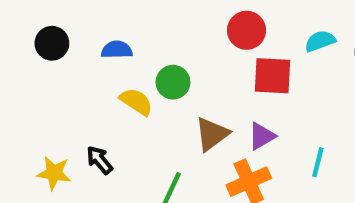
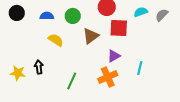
green circle: (173, 82) -> (73, 16), moved
brown triangle: (212, 134) -> (91, 36), moved
black arrow: (99, 160) -> (39, 67), turned 32

